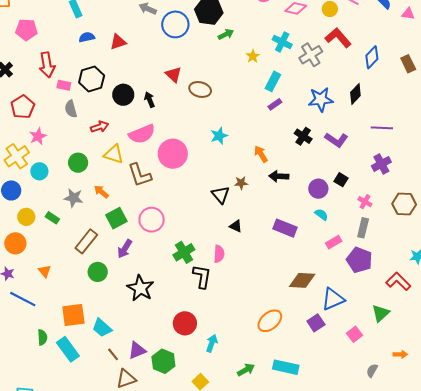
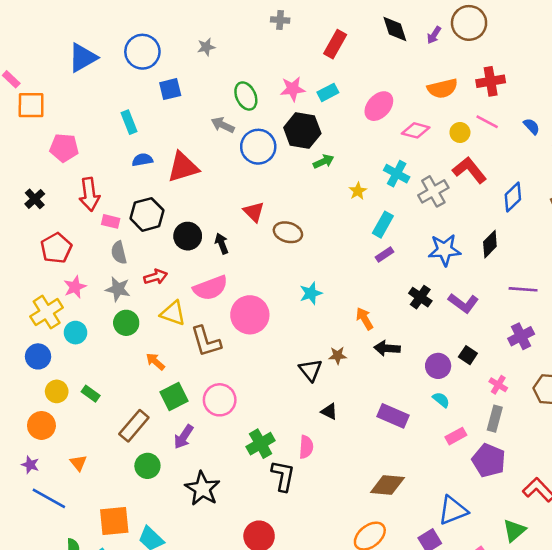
red triangle: (118, 42) -> (183, 167), size x1.5
gray star: (74, 198) -> (118, 289), moved
brown diamond: (302, 280) -> (387, 485), moved

